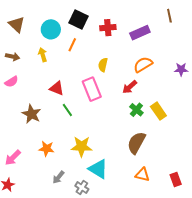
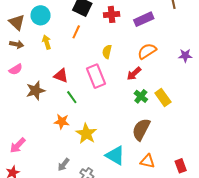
brown triangle: (17, 24) -> (17, 22), moved
cyan circle: (51, 29) -> (41, 15), moved
brown star: (31, 114) -> (36, 91), moved, turned 30
yellow star: (82, 147) -> (86, 134), turned 30
orange star: (47, 149) -> (62, 122), moved
cyan triangle: (98, 169) -> (115, 155), moved

